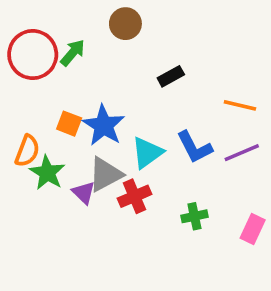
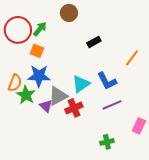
orange line: (240, 105) -> (132, 58), turned -66
orange square: (69, 124) -> (37, 51), moved
blue star: (104, 125) -> (39, 76), moved, turned -30
purple line: (242, 153) -> (112, 105), moved
green cross: (194, 216) -> (107, 142), moved

